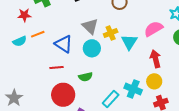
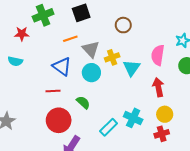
pink semicircle: (153, 29) -> (158, 55), turned -54
orange line: (38, 34) -> (70, 39), moved
cyan semicircle: (20, 41) -> (15, 61), turned 32
green semicircle: (85, 77) -> (83, 102), turned -128
yellow circle: (154, 81) -> (165, 114), moved

